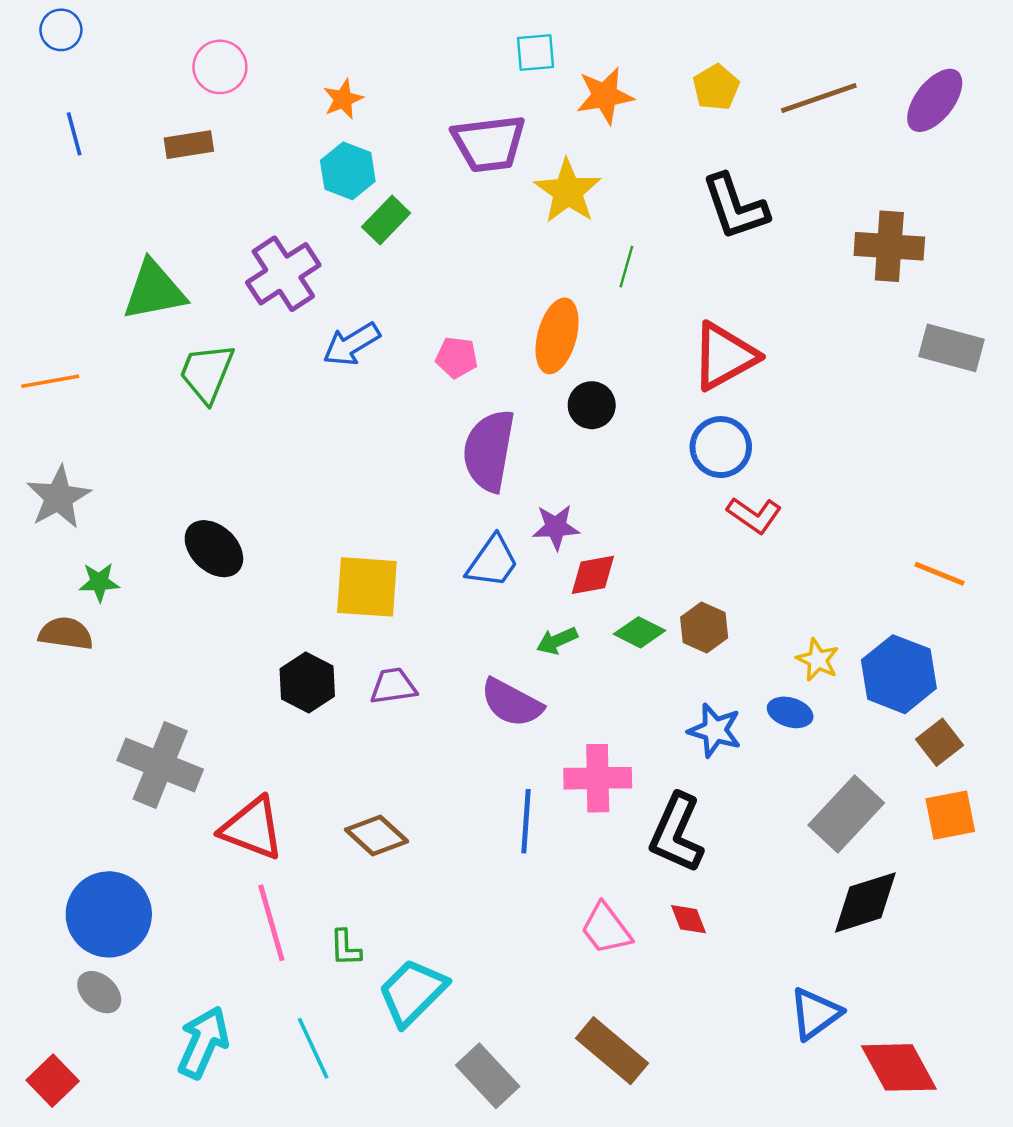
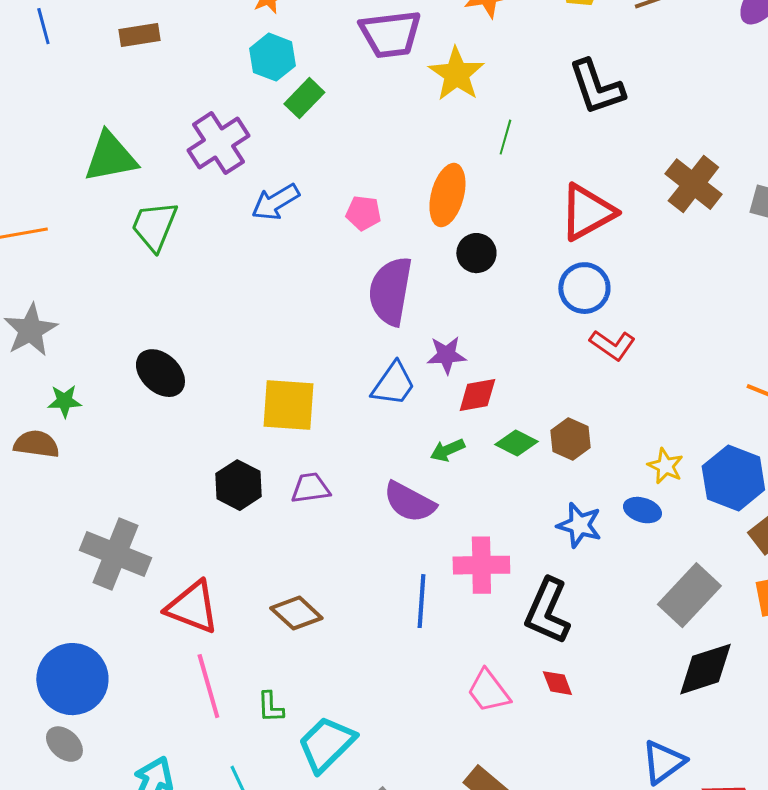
brown cross: (889, 246) -> (693, 184), moved, turned 34

